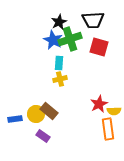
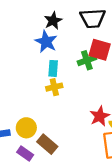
green cross: (70, 39) -> (87, 60), moved, size x0.7
brown rectangle: (49, 111) -> (47, 144), moved
purple rectangle: (43, 136) -> (25, 153), moved

